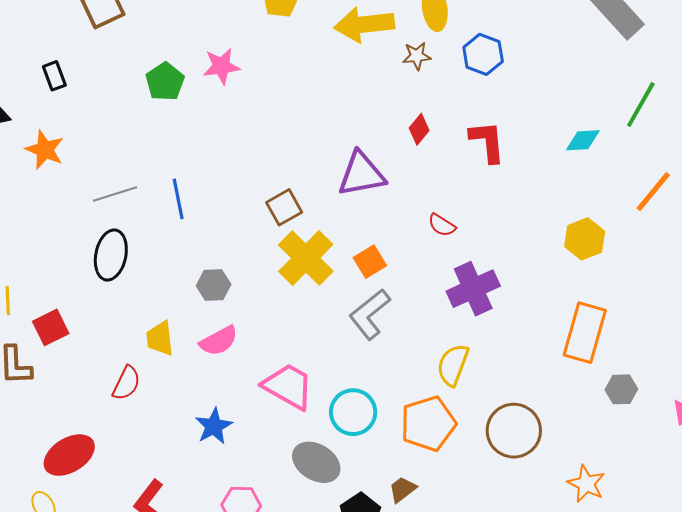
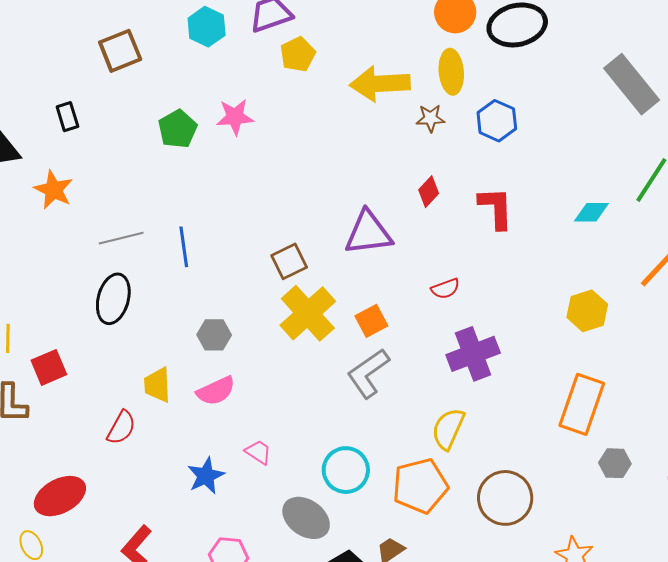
red semicircle: (442, 225) -> (445, 289), turned -56
pink trapezoid: (288, 386) -> (258, 452), moved, size x0.5

